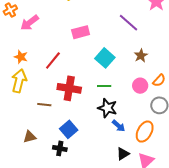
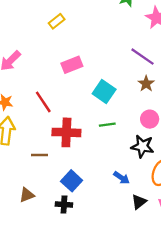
purple line: (128, 23) -> (143, 57), moved
red line: (53, 61) -> (43, 102), turned -66
black star: (107, 108) -> (142, 146), moved
blue arrow: (119, 126) -> (121, 178), moved

